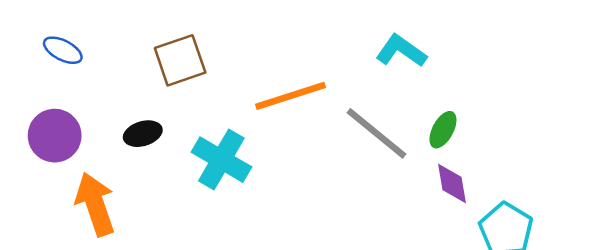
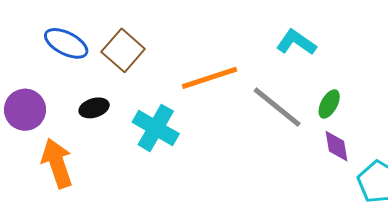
blue ellipse: (63, 50) -> (66, 43), moved, size x1.4
brown square: (180, 60) -> (123, 50), turned -30

